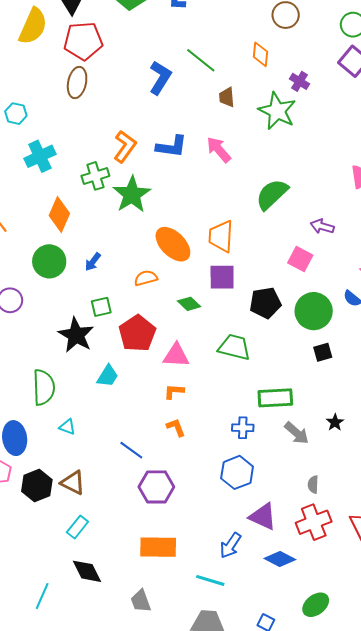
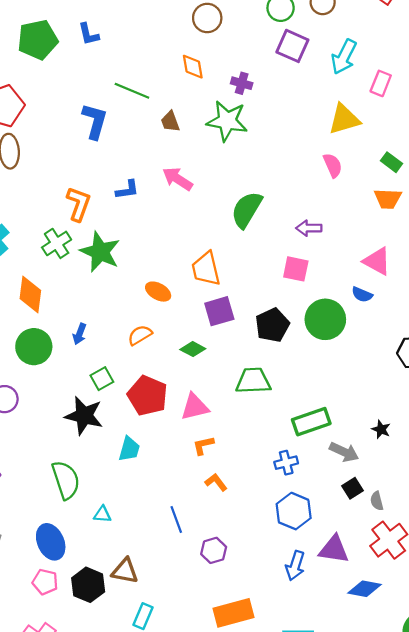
blue L-shape: (172, 147) -> (127, 190), size x0.7
orange ellipse: (173, 244) -> (158, 292), size x0.6
black square: (323, 352) -> (352, 488), moved
blue line: (131, 450) -> (176, 519), turned 50
purple hexagon: (156, 487) -> (214, 550), size x0.7
blue arrow: (231, 545) -> (295, 566), moved

